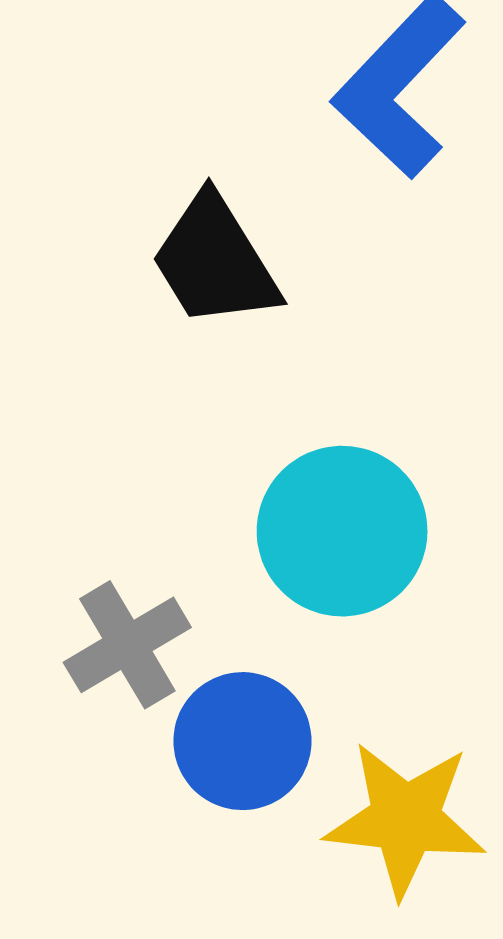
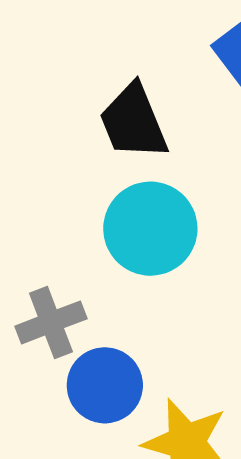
cyan circle: (342, 531) -> (150, 229), moved

